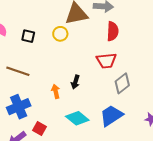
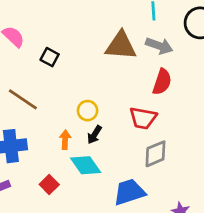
yellow circle: (60, 34) -> (88, 111), moved
cyan diamond: (77, 118) -> (86, 165), moved
red square: (39, 128) -> (49, 185), moved

